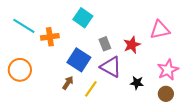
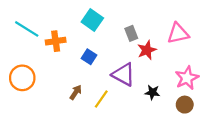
gray rectangle: (105, 44) -> (131, 33), moved
blue square: (79, 60) -> (89, 57), moved, size x0.6

